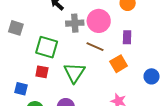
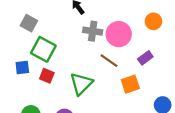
purple rectangle: (127, 37) -> (145, 58), turned 40
green square: (47, 47) -> (43, 49), moved
blue square: (21, 89) -> (22, 67), moved, turned -32

